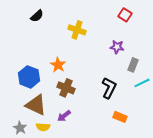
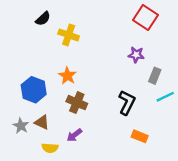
red square: (125, 15) -> (146, 17), size x1.5
yellow cross: (77, 30) -> (69, 35), moved
brown triangle: (36, 105) -> (42, 122), size x0.6
gray star: (20, 128) -> (21, 126), moved

